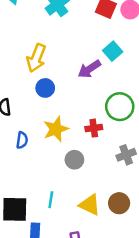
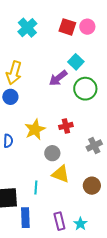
blue circle: (45, 88) -> (10, 97), moved
green circle: (120, 107) -> (85, 89), moved
yellow triangle: (90, 205) -> (61, 174), moved

